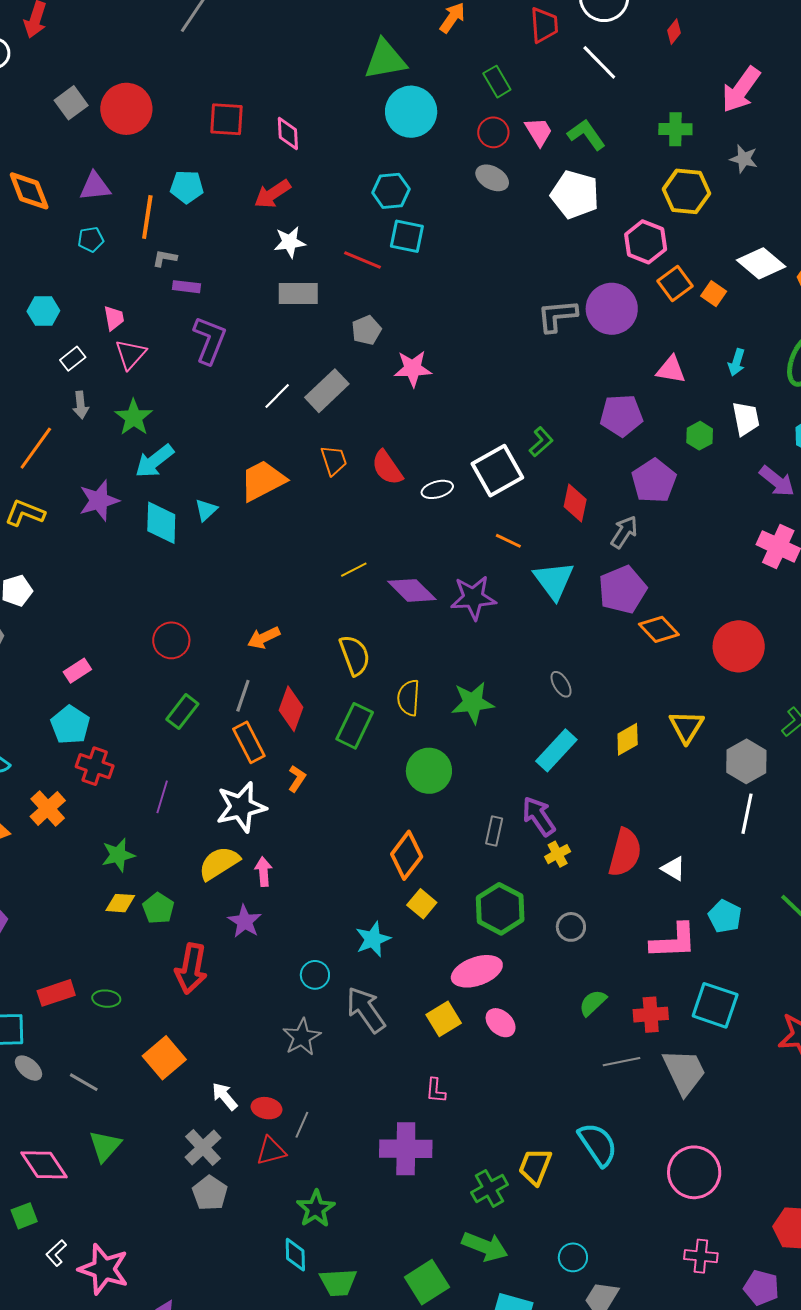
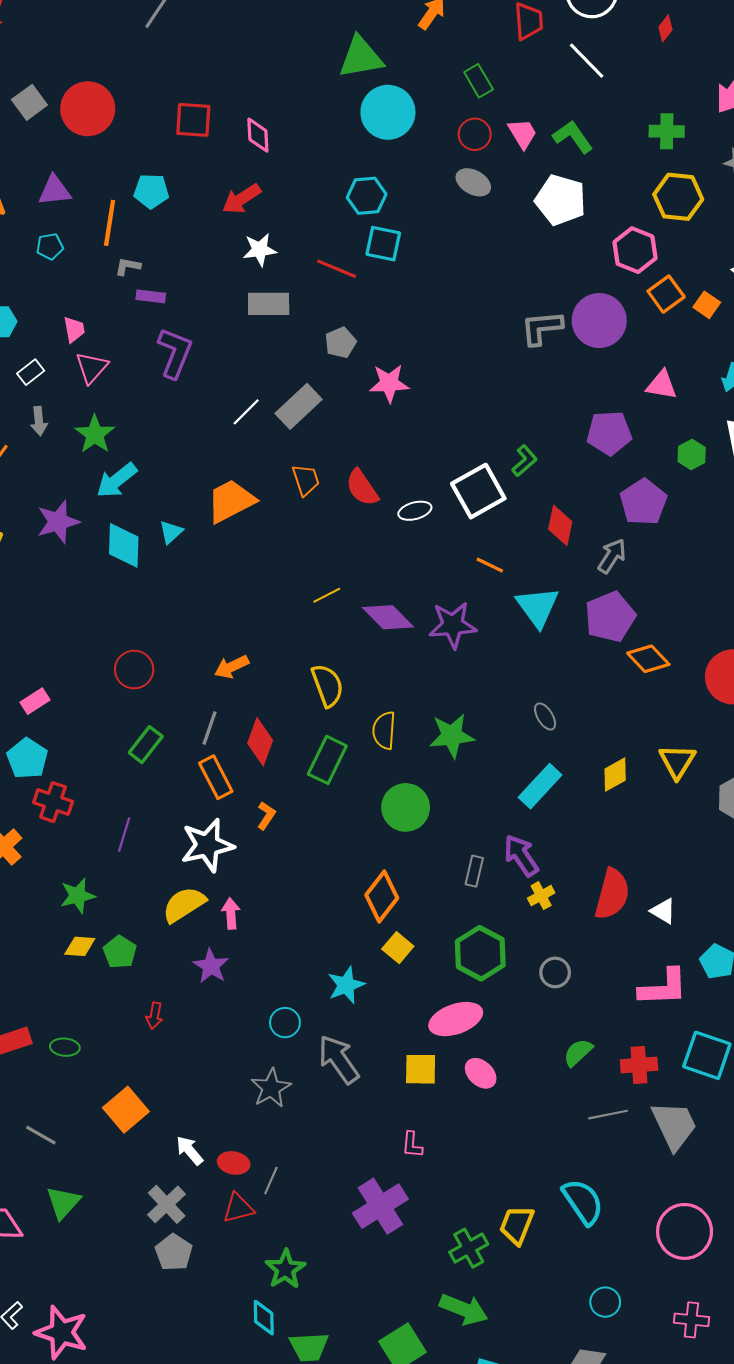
red arrow: (191, 969) -> (154, 1016), size x0.5
yellow square: (444, 1019) -> (421, 1069), turned 32
purple cross: (406, 1149) -> (380, 1206), turned -33
cyan circle: (573, 1257) -> (605, 1302), moved

